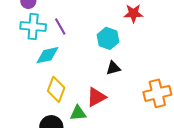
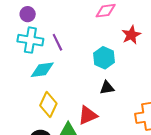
red star: (133, 13) -> (131, 35), turned -30

